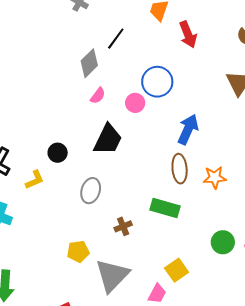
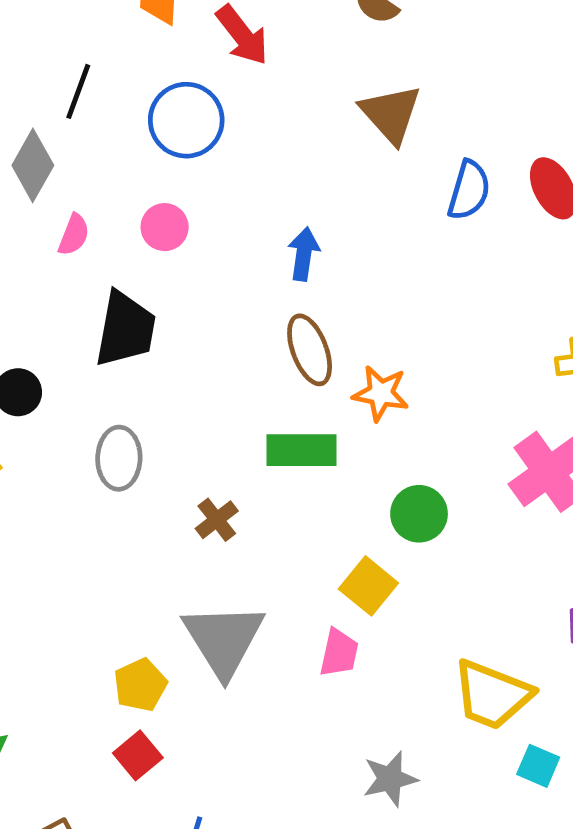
blue circle: (157, 82) -> (186, 120), moved
blue arrow: (188, 129) -> (304, 254), size x0.7
orange star: (215, 178) -> (381, 393), moved, turned 30
green circle: (223, 242) -> (419, 514), moved
yellow pentagon: (78, 251) -> (140, 685), moved

